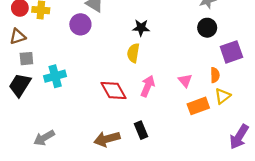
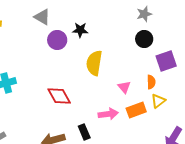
purple circle: (80, 24) -> (57, 40), moved
black star: (141, 28) -> (80, 30), moved
yellow semicircle: (133, 53) -> (94, 63), moved, size x1.4
pink arrow: (148, 86) -> (108, 114), moved, turned 60

